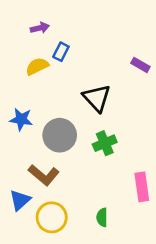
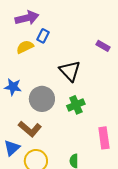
purple arrow: (40, 28) -> (27, 18), size x1.6

